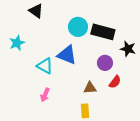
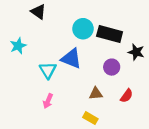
cyan triangle: (45, 66) -> (48, 70), turned 30
red semicircle: (115, 82) -> (127, 96), moved
yellow rectangle: (85, 111) -> (90, 118), turned -56

